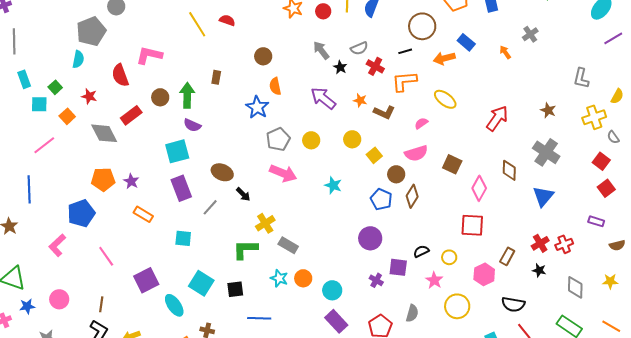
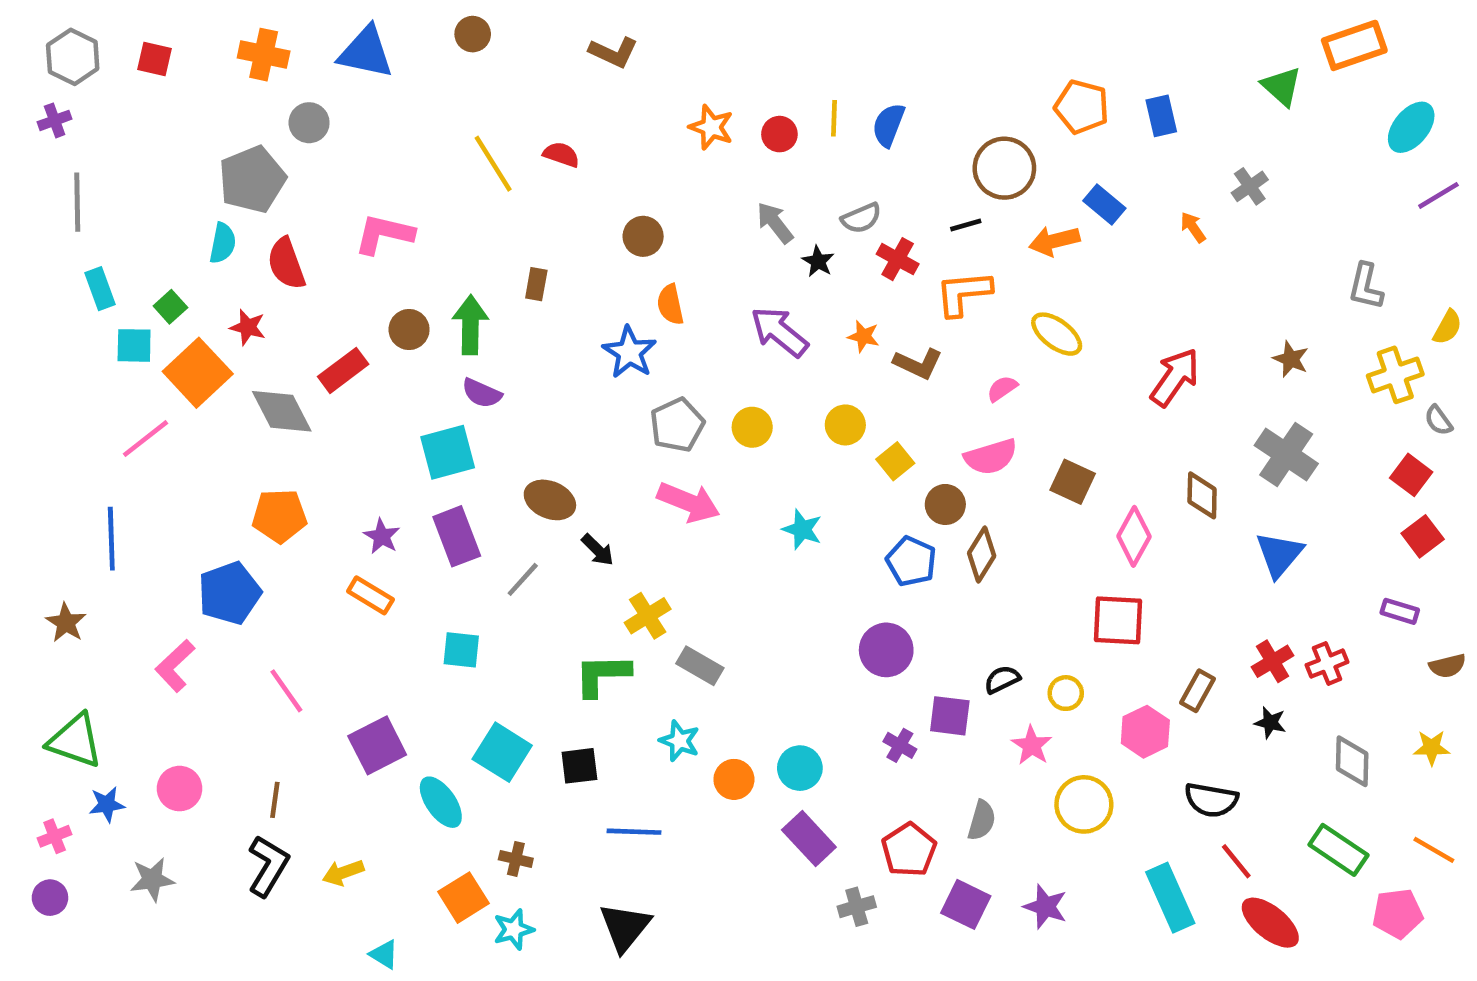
red semicircle: (120, 75) -> (286, 264), moved
orange square: (67, 116) -> (198, 373), size x1.8
purple star: (131, 181) -> (382, 536), moved
orange circle: (303, 278) -> (734, 779), moved

